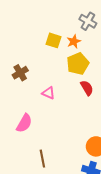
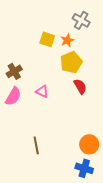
pink semicircle: (24, 123) -> (13, 96), moved
brown line: (42, 159) -> (36, 145), moved

